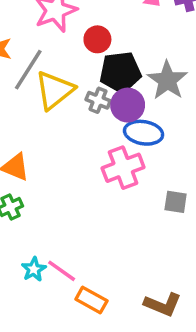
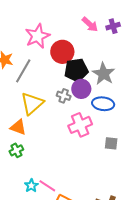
red circle: (97, 39) -> (62, 52), size x1.5
yellow triangle: (55, 90) -> (32, 103), moved
gray cross: (98, 100) -> (64, 96), moved
blue ellipse: (144, 133) -> (103, 104), moved

